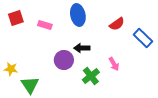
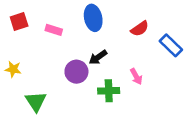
black arrow: (82, 48) -> (98, 57), turned -35
yellow star: (11, 69) -> (13, 69), moved
green cross: (91, 76) -> (109, 91), turned 36

